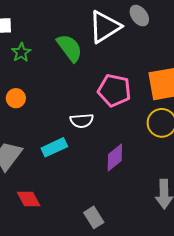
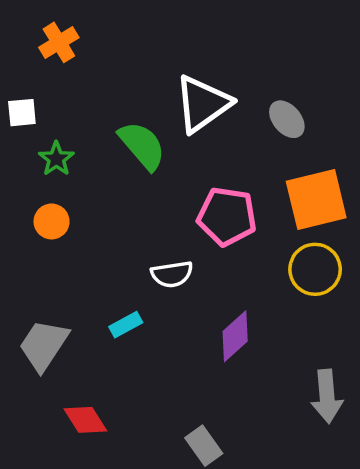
gray ellipse: (139, 16) -> (287, 119), moved
orange circle: (16, 98) -> (52, 221), moved
cyan rectangle: (54, 147) -> (126, 325), size x0.7

